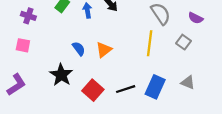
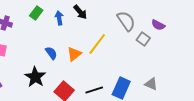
gray square: (184, 42) -> (143, 39), moved
yellow line: (150, 43) -> (97, 44), moved, turned 30

